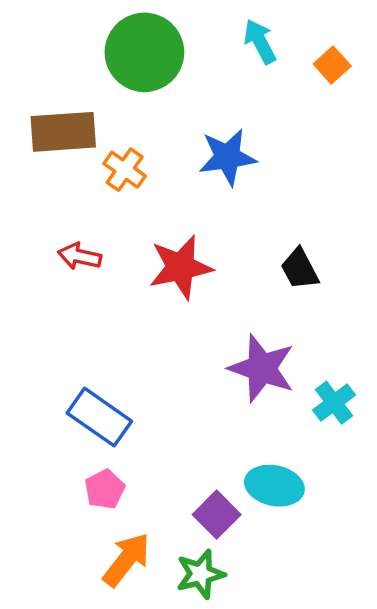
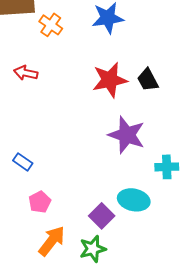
red star: (181, 267) -> (110, 80), moved
cyan cross: (334, 403) -> (167, 167), moved, turned 35
blue rectangle: (99, 417) -> (23, 162), moved, size x0.6

